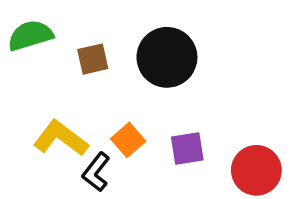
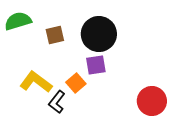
purple square: (187, 148) -> (96, 65), moved

